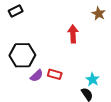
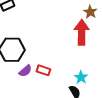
red arrow: (73, 34) -> (82, 32), moved, size x1.4

